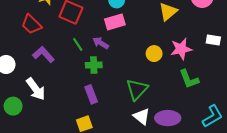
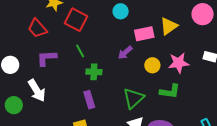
pink rectangle: (115, 22) -> (144, 34), moved
purple arrow: (101, 43) -> (125, 53), moved, turned -77
purple L-shape: (43, 54) -> (47, 58), turned -55
green L-shape: (189, 79) -> (170, 91), moved, turned -65

